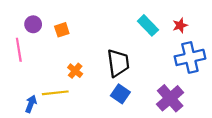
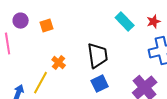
yellow line: (55, 93) -> (41, 83), turned -55
blue square: (120, 94) -> (100, 84), turned 30

